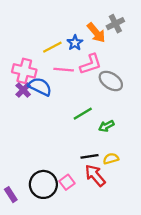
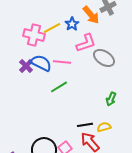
pink line: (64, 70) -> (62, 62), moved
pink cross: (24, 71) -> (34, 35), moved
green line: (83, 114) -> (59, 87), moved
green arrow: (106, 126) -> (111, 99), moved, turned -40

